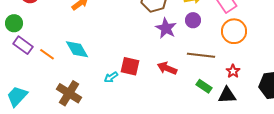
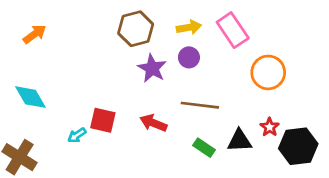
orange circle: (234, 31) -> (268, 72), moved
red star: (233, 71) -> (270, 127), moved
black triangle: (227, 95) -> (240, 141), moved

